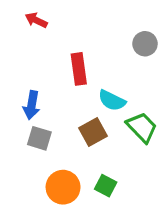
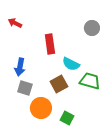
red arrow: (36, 20) -> (15, 23), moved
green trapezoid: (142, 127) -> (90, 81), turned -30
orange circle: (63, 187) -> (41, 108), moved

